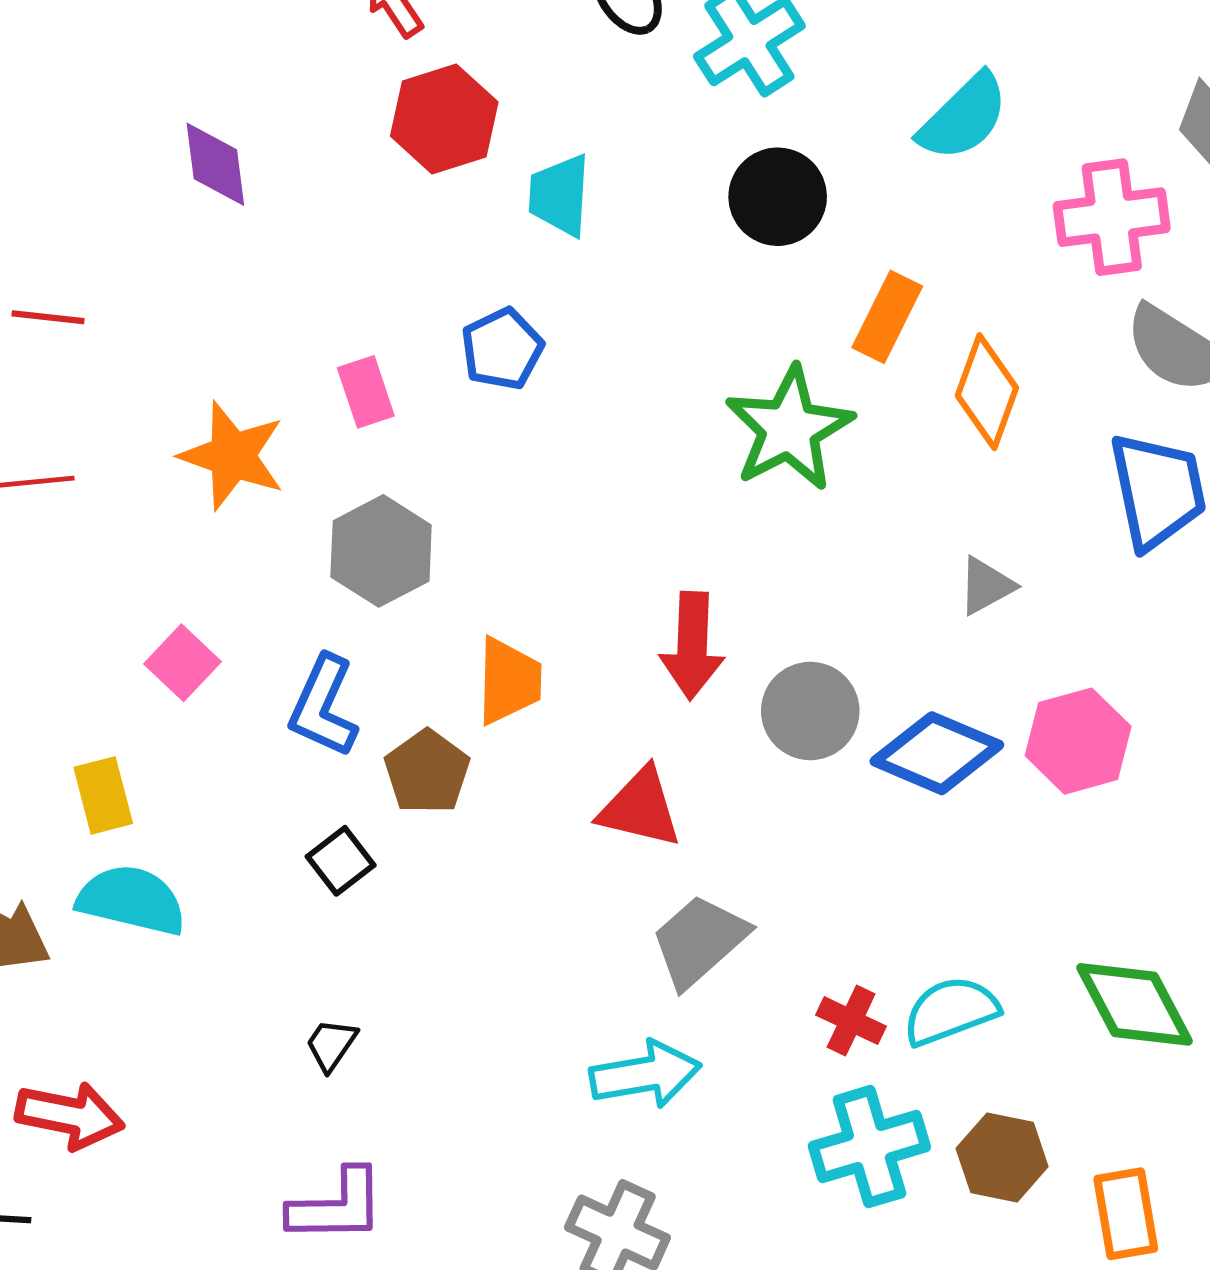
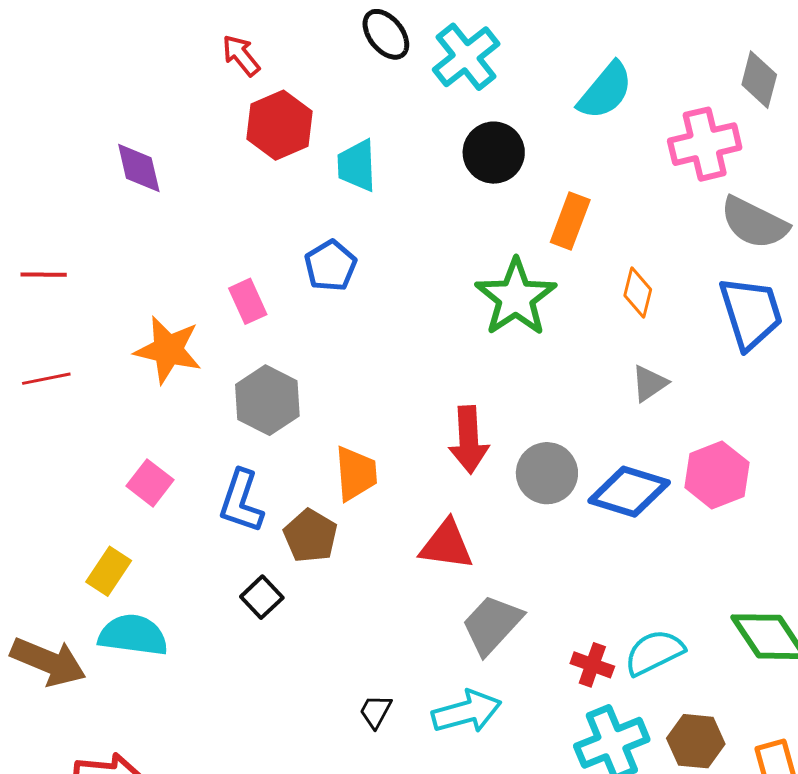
orange diamond: (987, 392) -> (638, 293), moved, size x0.7
yellow rectangle: (103, 795) -> (109, 571), turned 54
black trapezoid: (331, 1045) -> (376, 711), moved

